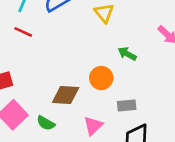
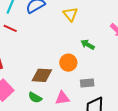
green semicircle: (46, 123) -> (35, 98), moved
pink triangle: (93, 126) -> (62, 98), turned 35

